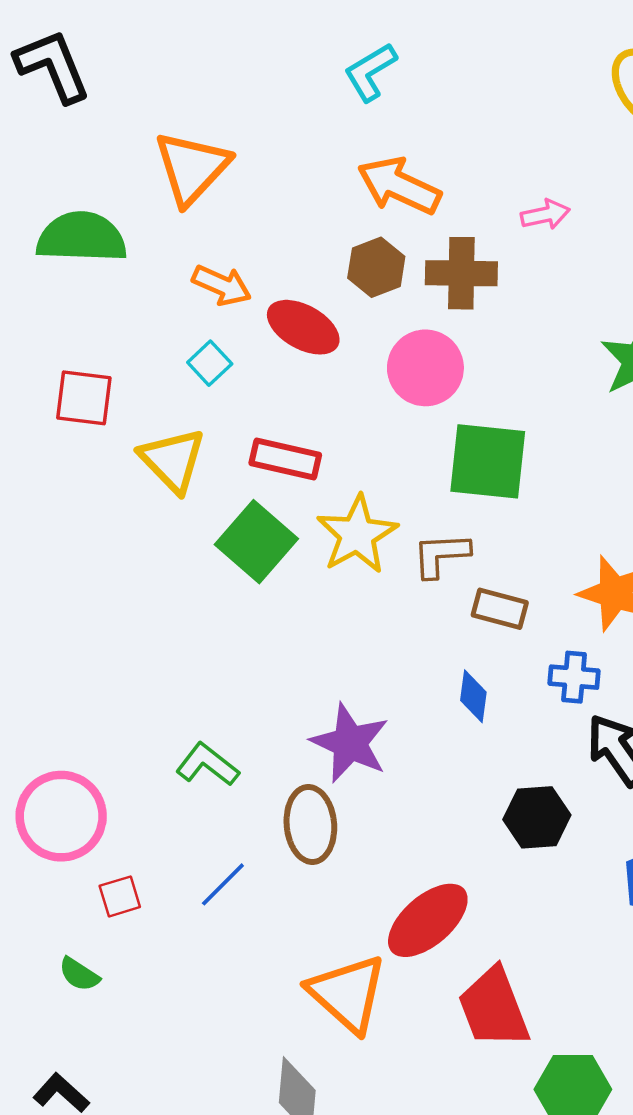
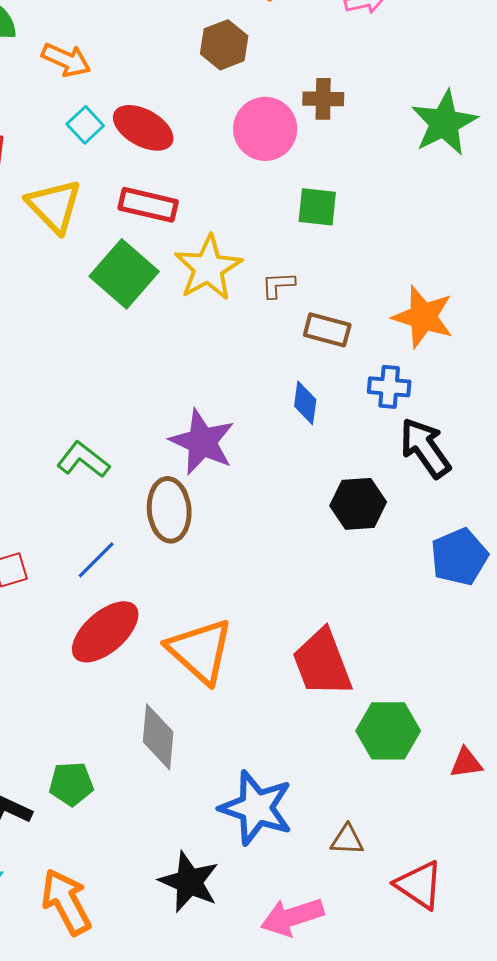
brown cross: (461, 273) -> (323, 99), moved, size x0.7
orange arrow: (222, 285) -> (66, 60), moved
red ellipse: (303, 327) -> (143, 128), moved
green square: (488, 461) -> (317, 207), size x0.6
brown L-shape: (441, 555) -> (278, 285), size x0.7
red ellipse: (428, 920) -> (105, 632), moved

